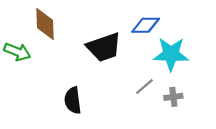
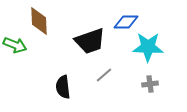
gray line: (144, 86) -> (104, 75), moved

